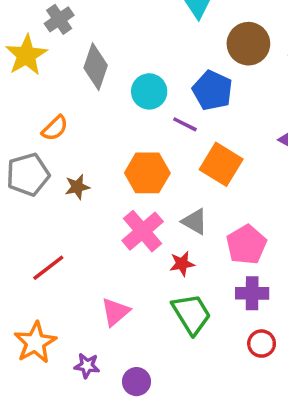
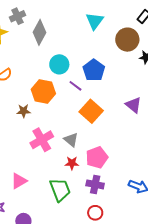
brown circle: (248, 44) -> (127, 40), moved
gray diamond: (96, 67) -> (39, 32), moved
orange hexagon: (147, 173) -> (43, 91), moved
brown star: (77, 187) -> (24, 111), moved
red star: (182, 264) -> (72, 163), moved

